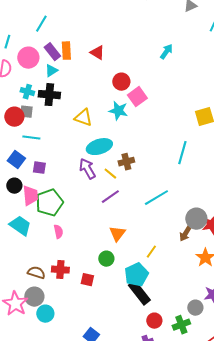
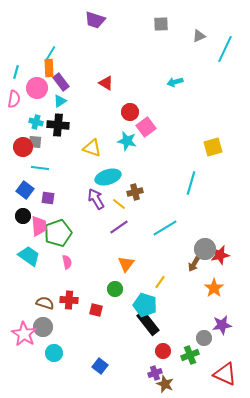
orange rectangle: (66, 51) -> (49, 68), moved
cyan arrow: (166, 52) -> (175, 82), turned -140
cyan pentagon: (136, 275) -> (145, 305), turned -30
cyan circle: (45, 314) -> (54, 353), moved

